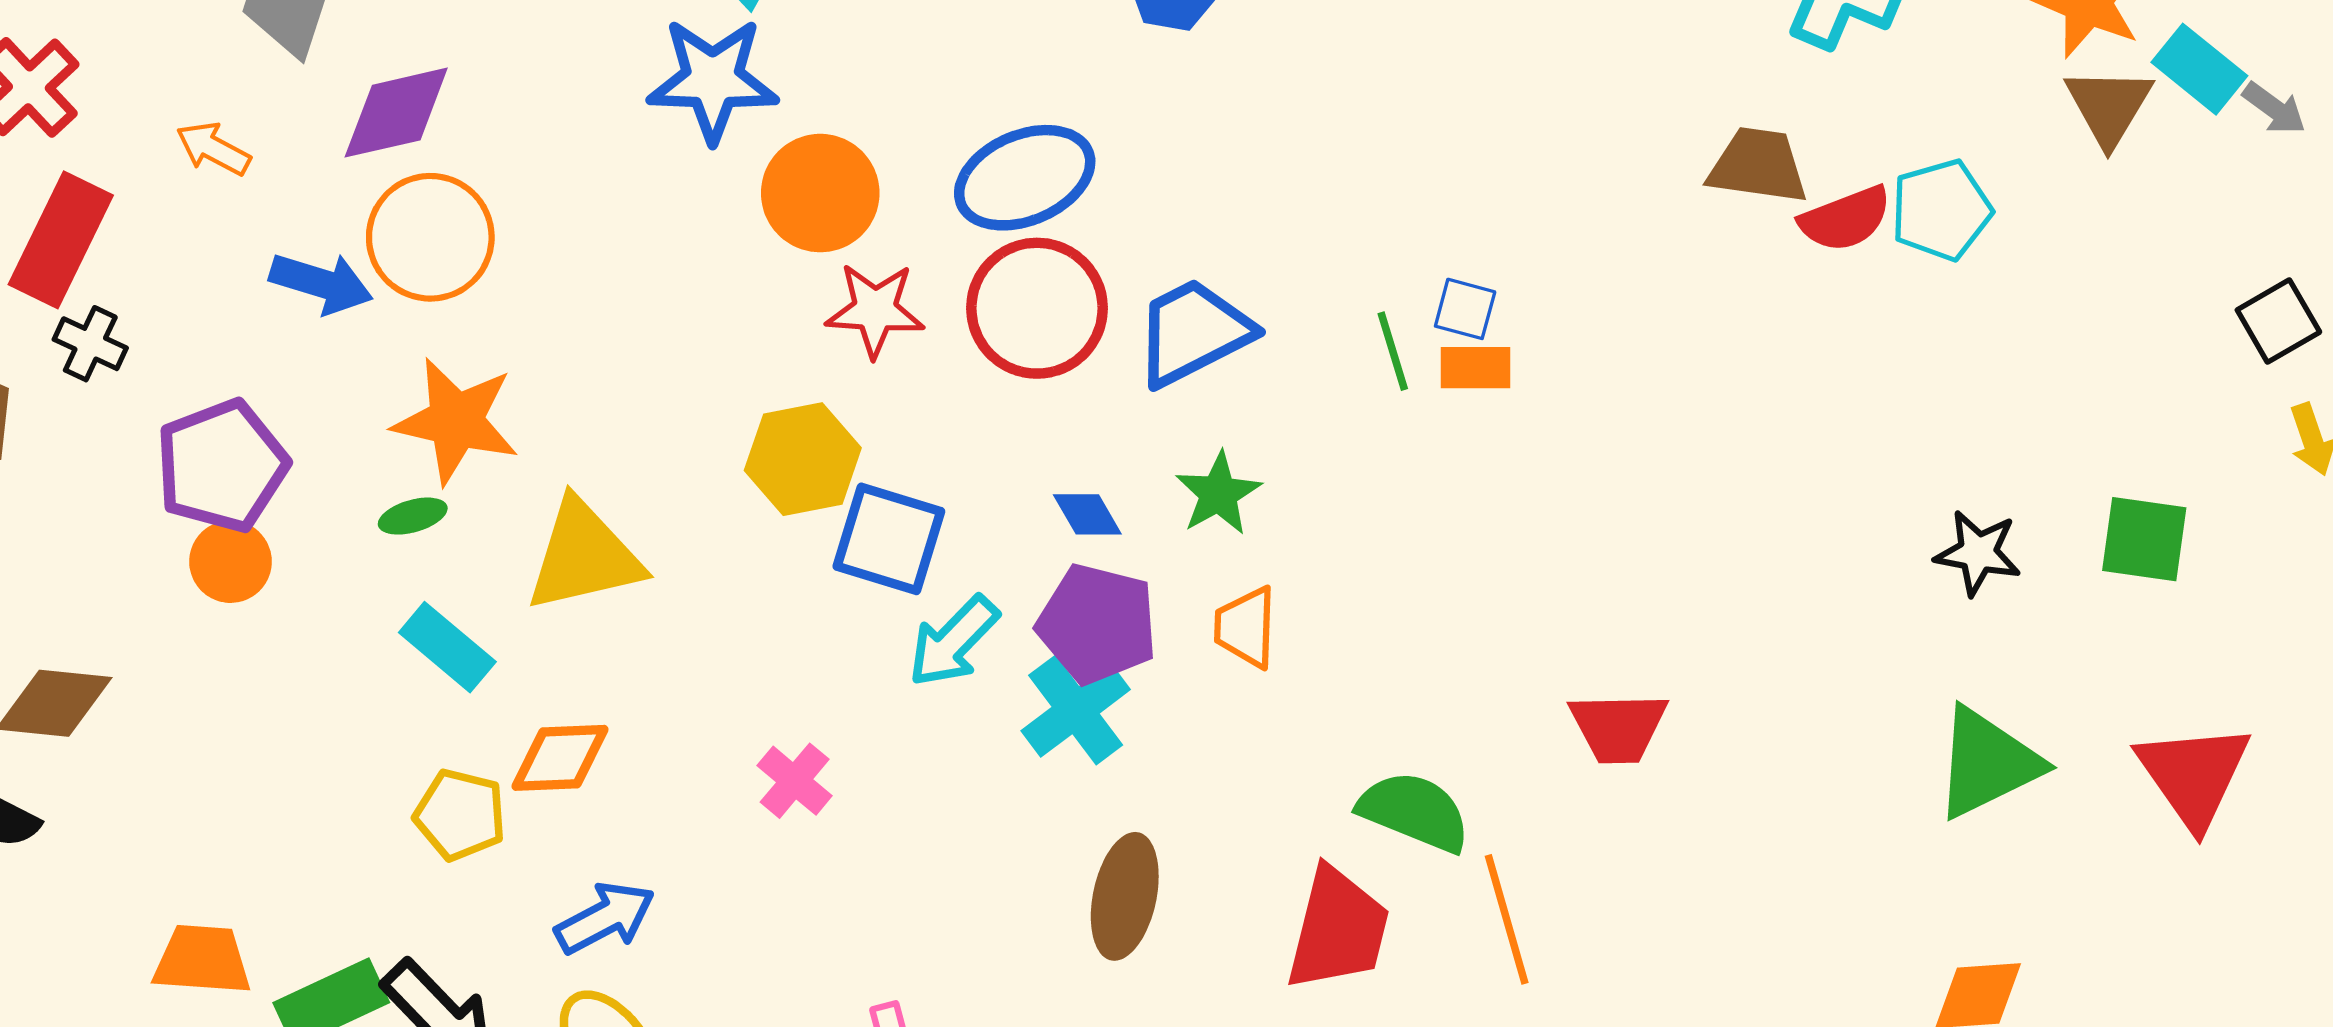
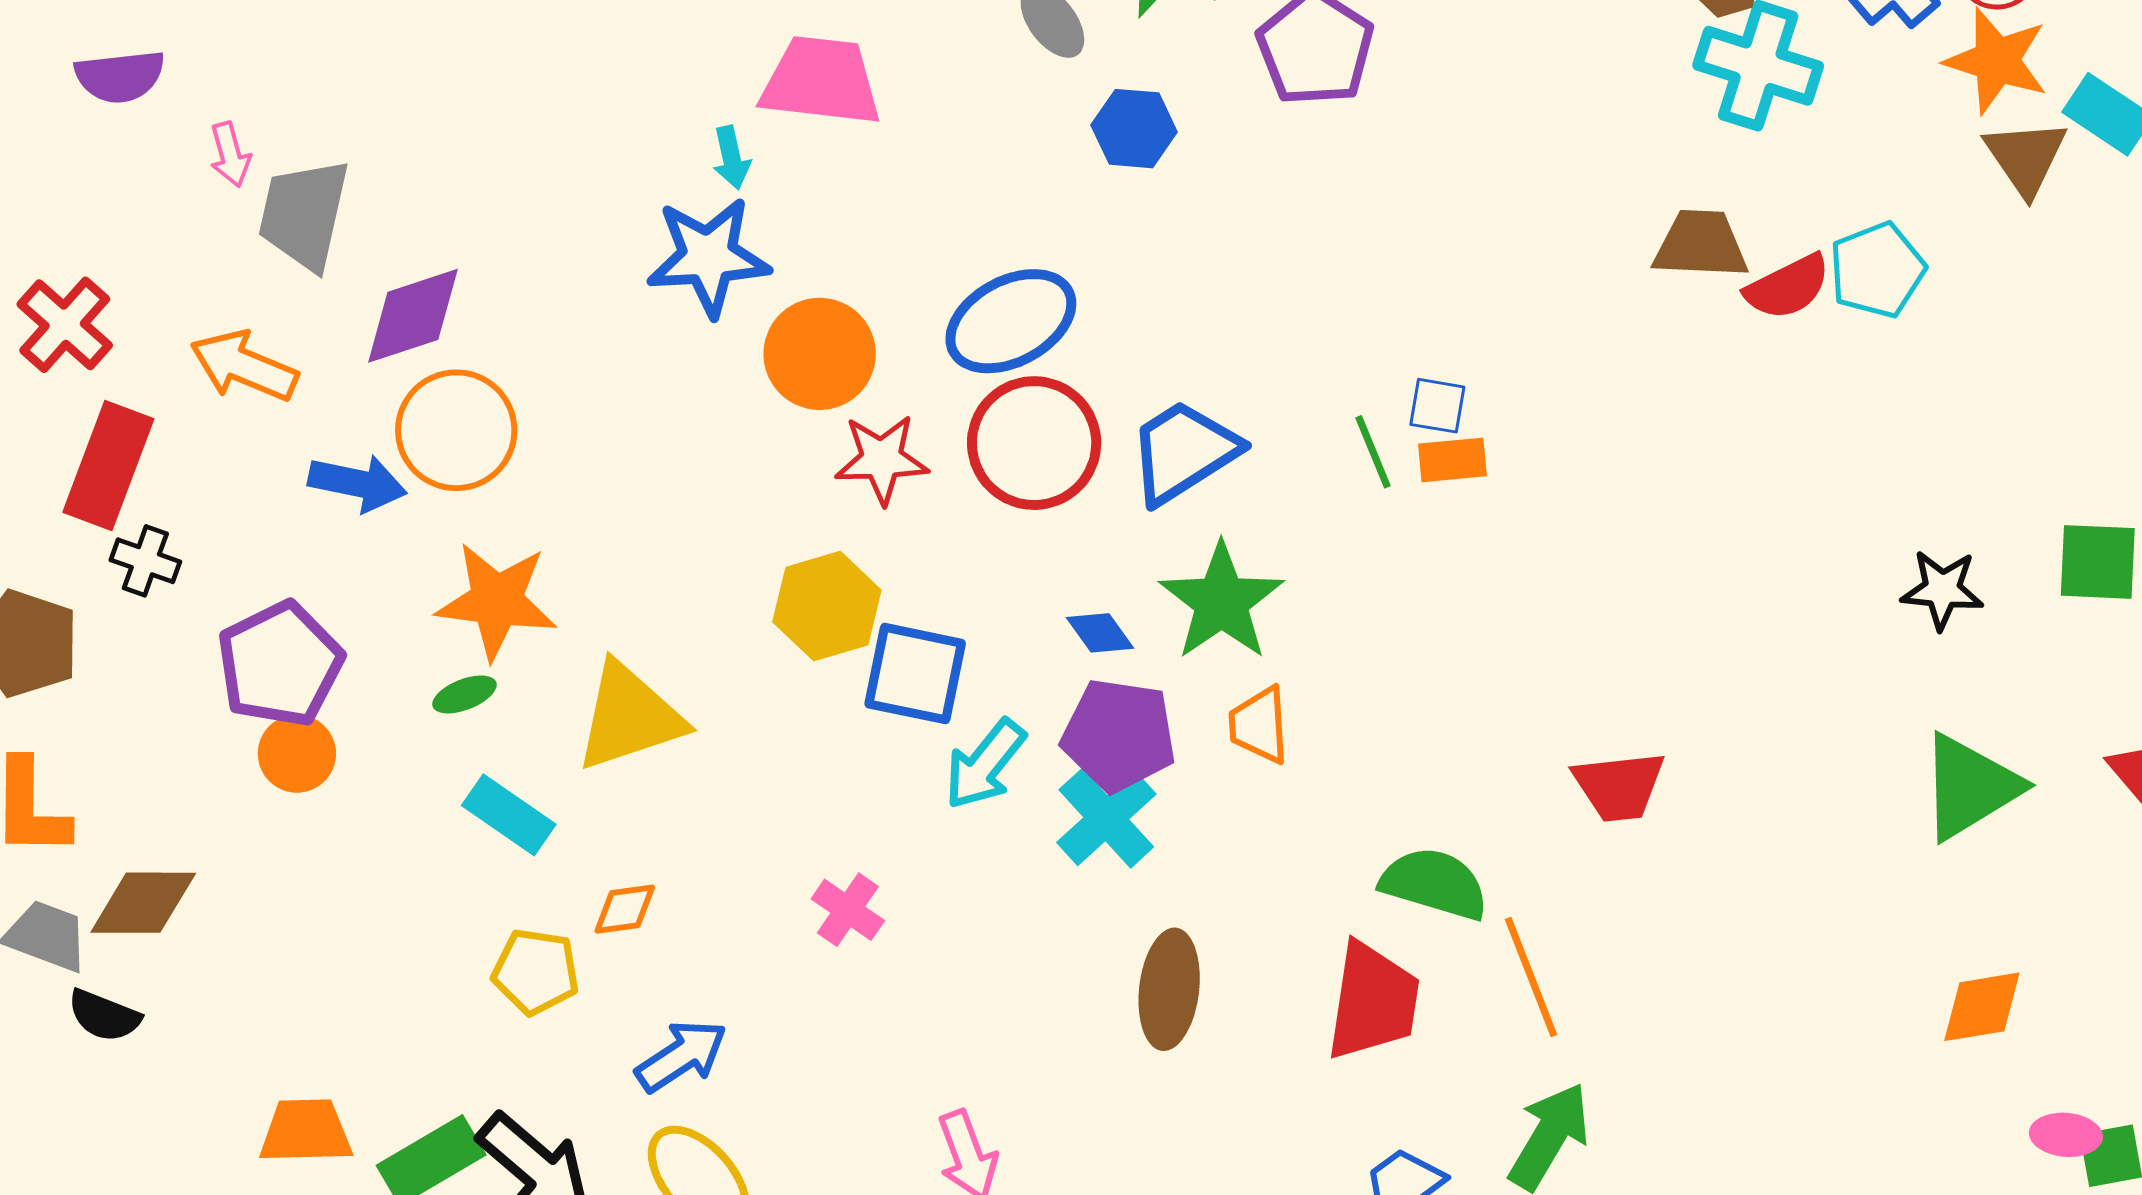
orange arrow: (213, 149) -> (244, 366), size x1.5
green star: (1218, 494) -> (1221, 602), size x1.5
orange diamond: (560, 758) -> (625, 909), size x0.7

